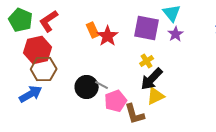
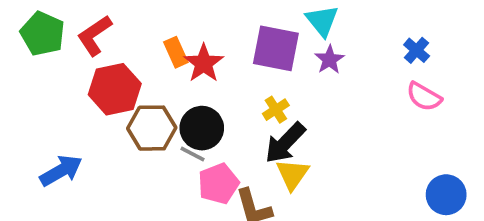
red hexagon: (38, 50) -> (115, 89), moved
brown hexagon: (44, 69) -> (152, 128), moved
black circle: (87, 87) -> (202, 128), moved
yellow triangle: (156, 96) -> (292, 174), turned -30

